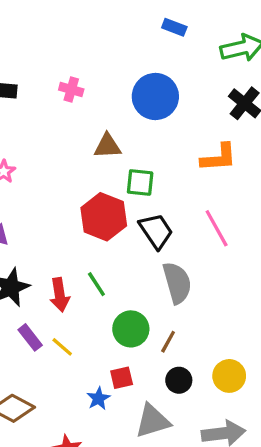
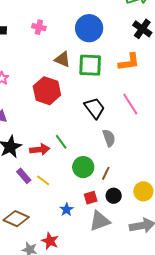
brown triangle: (107, 146) -> (63, 59), turned 30
green square: (140, 182) -> (90, 65), moved, size x1.4
red hexagon: (104, 217) -> (47, 91), moved
gray semicircle: (177, 283) -> (109, 138), size x0.7
red arrow: (60, 295) -> (40, 150), turned -84
red square: (122, 378) -> (91, 198), moved

